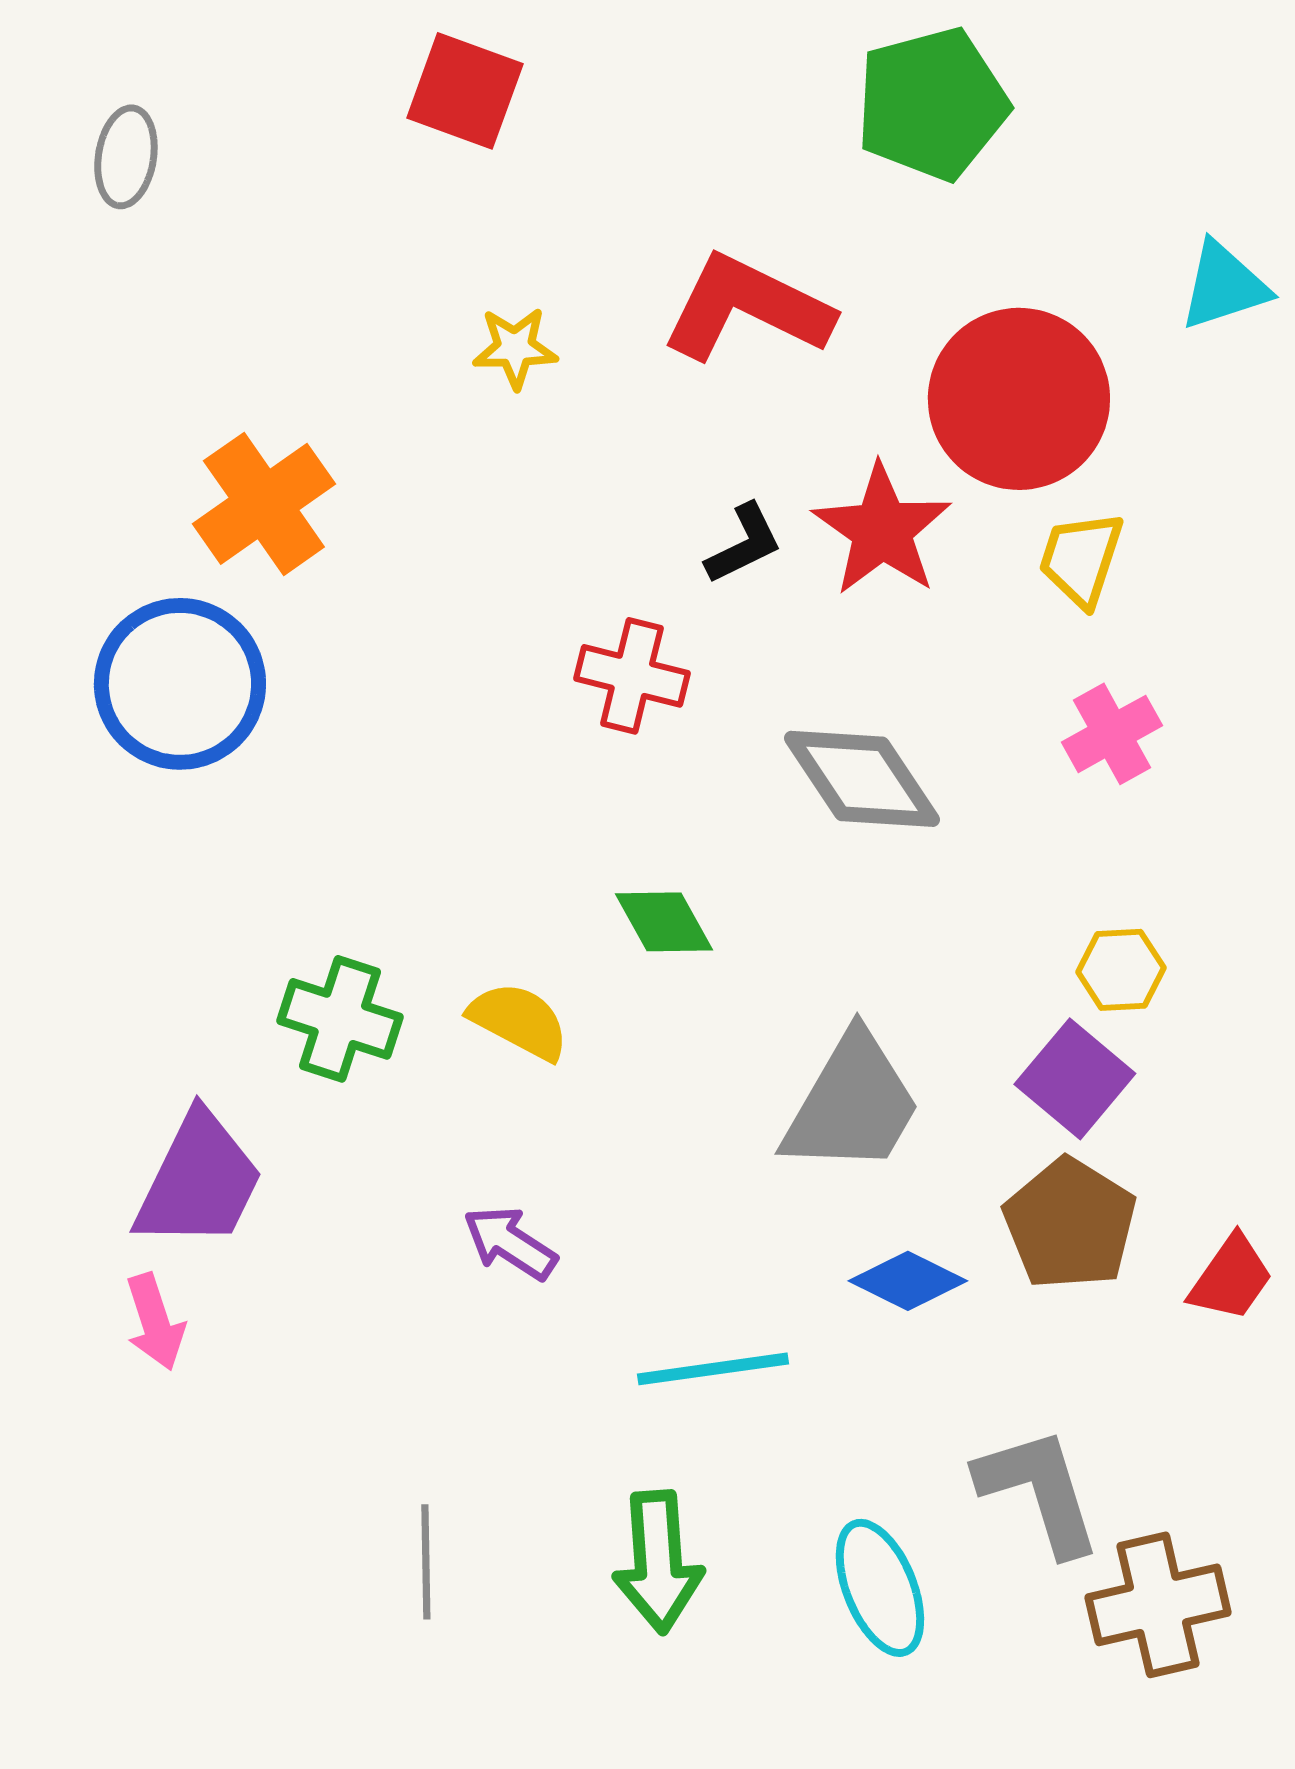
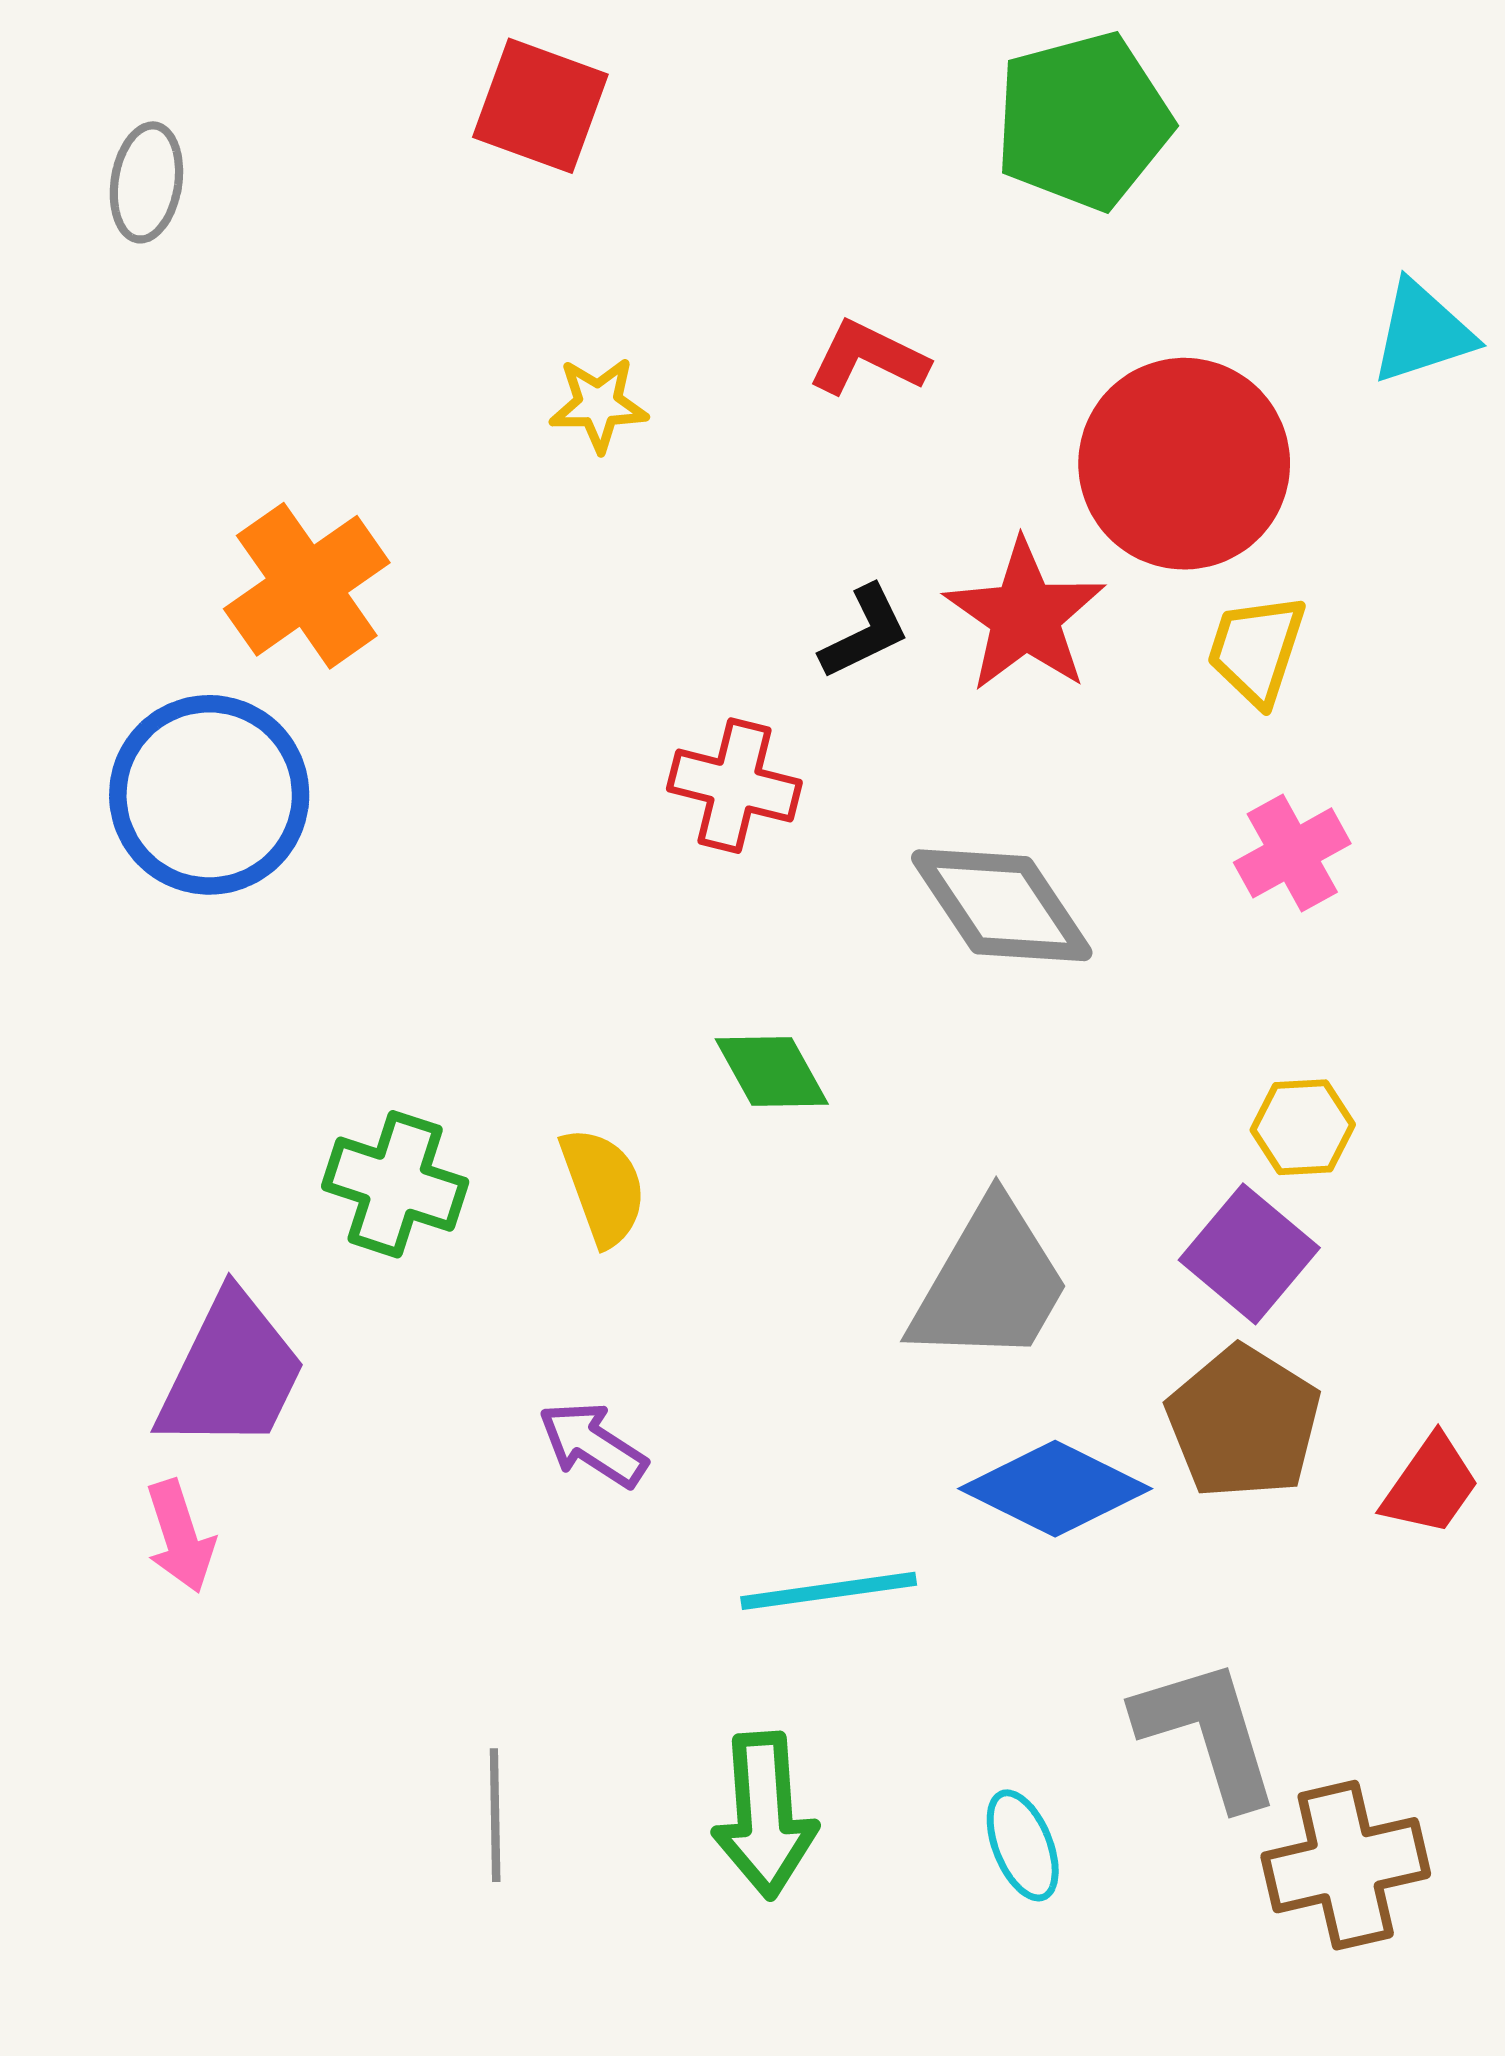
red L-shape: (747, 308) -> (868, 358), size x0.6
yellow semicircle: (519, 1021) -> (603, 1186), turned 42
blue diamond: (908, 1281) -> (1055, 1489), size x1.4
cyan ellipse: (880, 1588) -> (1023, 1845), size x0.7

